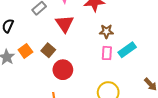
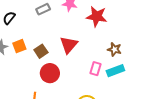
red triangle: (65, 24) -> (69, 45), moved
brown star: (106, 31) -> (114, 49), moved

